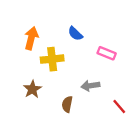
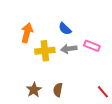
gray arrow: (90, 86) -> (69, 49), moved
brown star: (32, 89) -> (34, 90), moved

